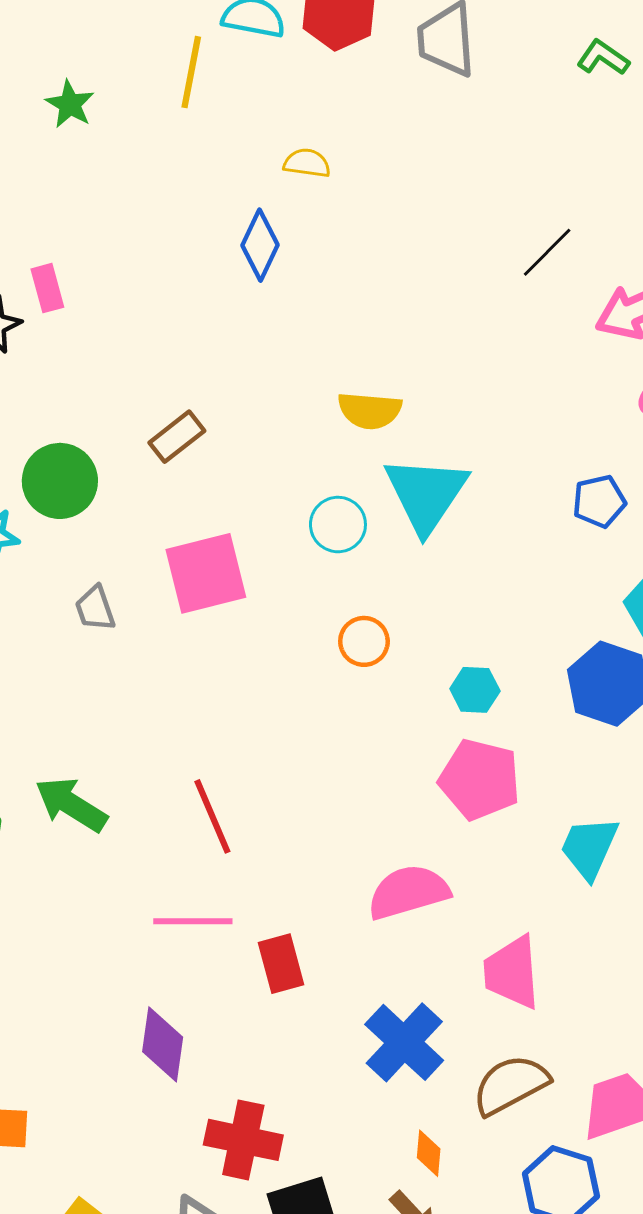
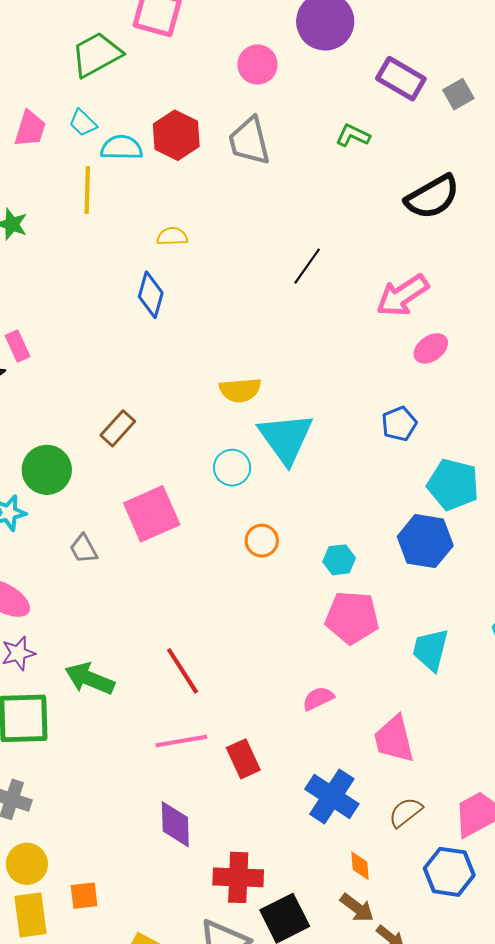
black line: (547, 252) -> (307, 266), moved
pink semicircle: (408, 892) -> (318, 698), size x0.6
brown semicircle: (511, 1085) -> (406, 812), size x0.7

